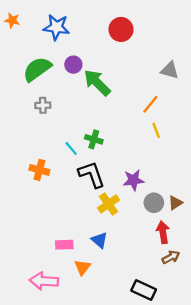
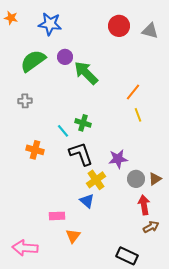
red circle: (121, 29) -> (119, 26), moved
gray triangle: (170, 70) -> (150, 31), moved
gray cross: (43, 105) -> (25, 101), moved
blue triangle: (99, 240) -> (87, 201), moved
pink arrow: (44, 281) -> (25, 248), moved

